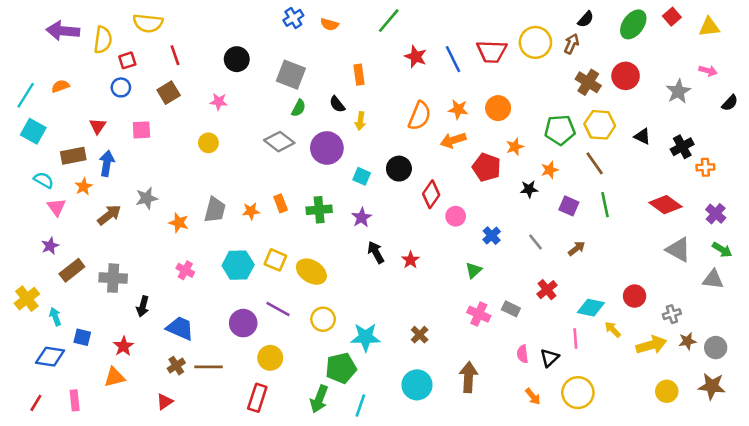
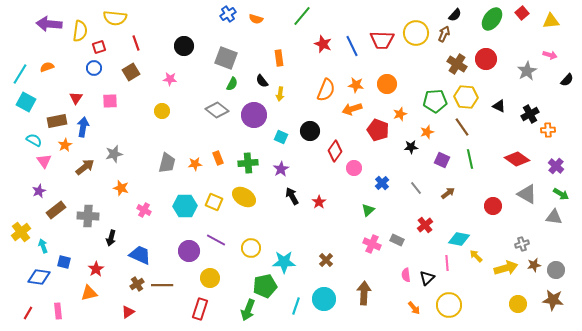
orange star: (179, 223) -> (121, 188), moved
yellow ellipse: (311, 272) -> (244, 197), moved
red circle: (635, 296) -> (493, 206), moved
cyan line: (360, 405) -> (296, 306), moved

